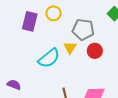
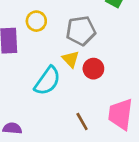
red circle: (95, 51) -> (93, 69), moved

